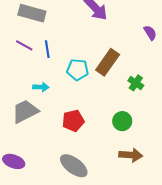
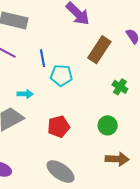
blue line: (47, 49) -> (43, 58), moved
brown rectangle: (108, 62) -> (99, 50), moved

